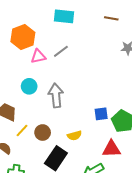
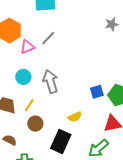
yellow line: (22, 131) -> (29, 105), moved
brown circle: (43, 133) -> (35, 124), moved

